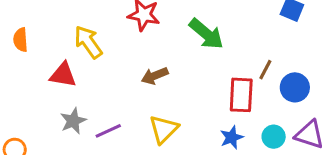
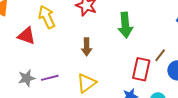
green arrow: (206, 34) -> (125, 25), turned 35
brown arrow: (155, 76) -> (87, 47), turned -78
gray star: (73, 121) -> (27, 78), moved

